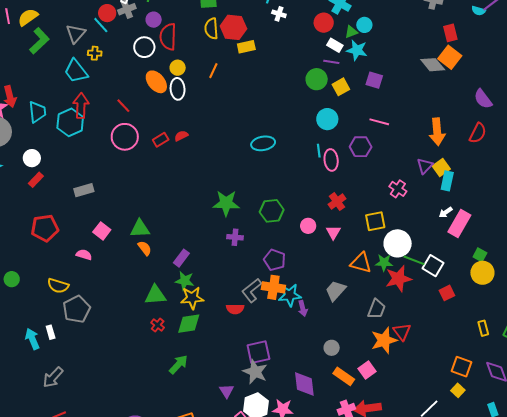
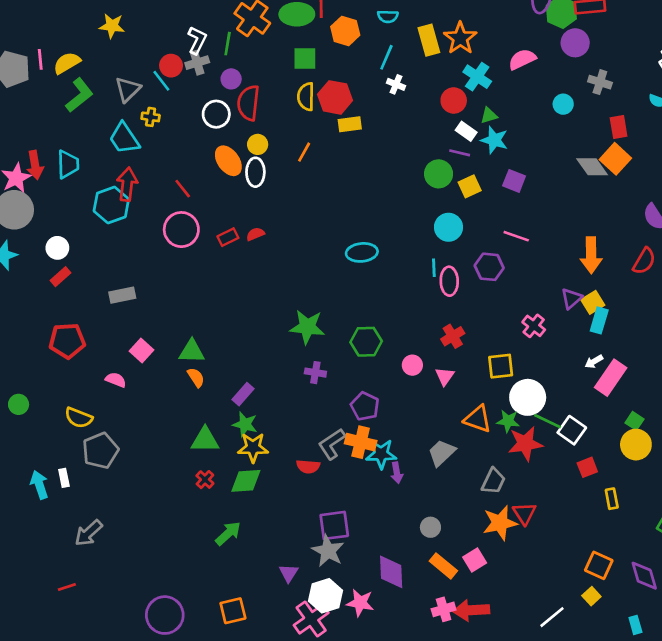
cyan circle: (364, 25) -> (563, 104), moved
cyan trapezoid: (37, 112) -> (68, 164), moved
yellow rectangle: (483, 328) -> (612, 499), moved
gray arrow: (53, 377) -> (88, 533), moved

